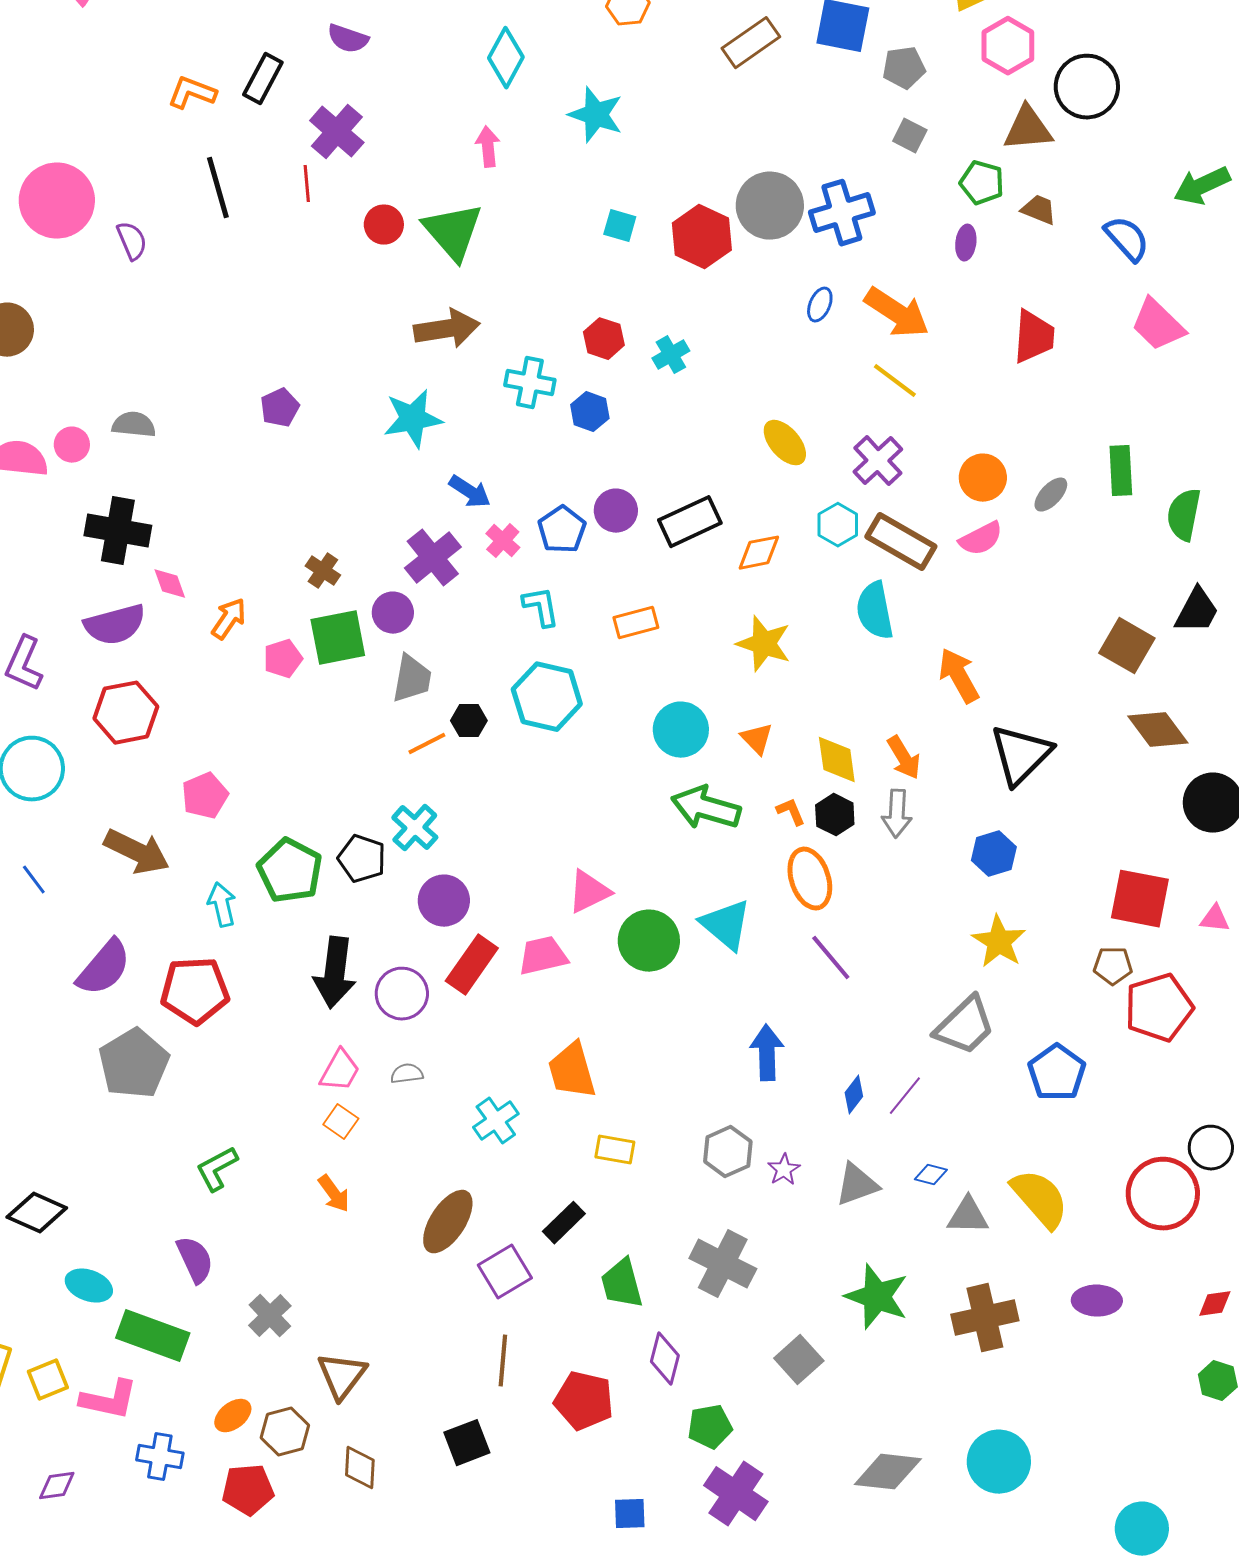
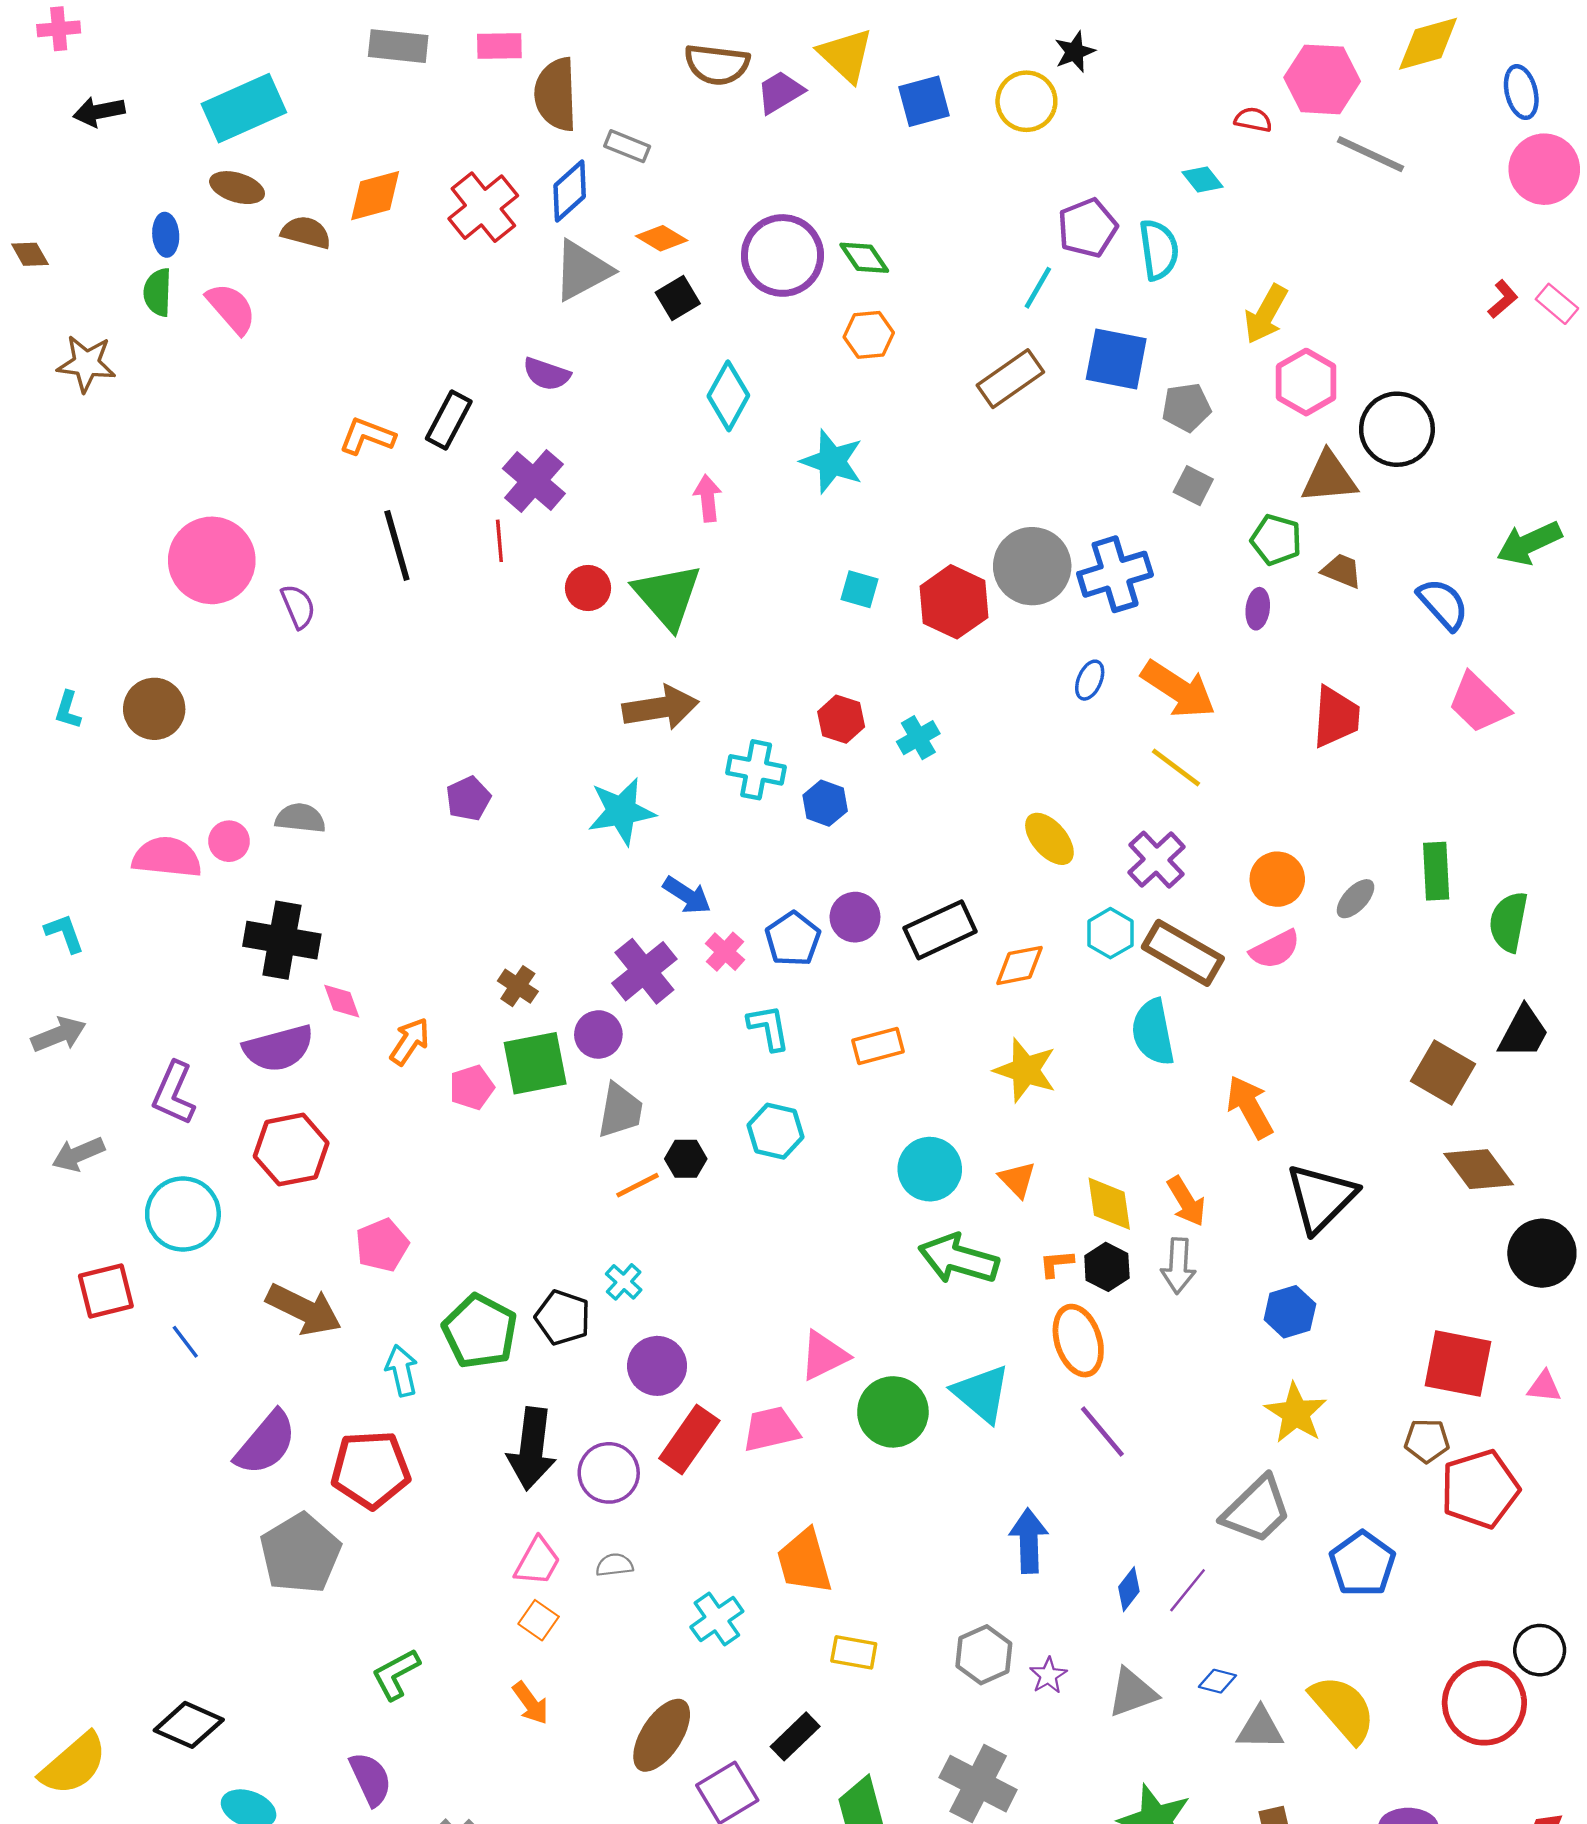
cyan hexagon: (547, 697) -> (776, 1131), size x0.7
orange L-shape: (791, 812) -> (1056, 1263), turned -72
cyan cross: (415, 828) -> (624, 1282), size x0.7

